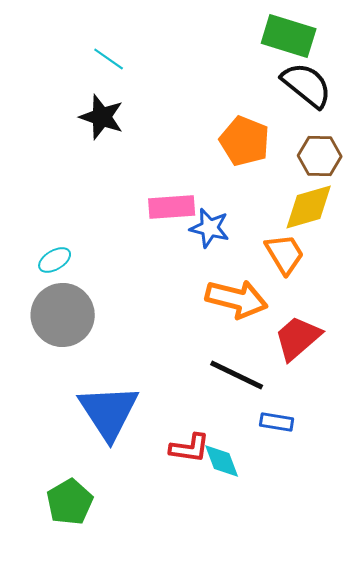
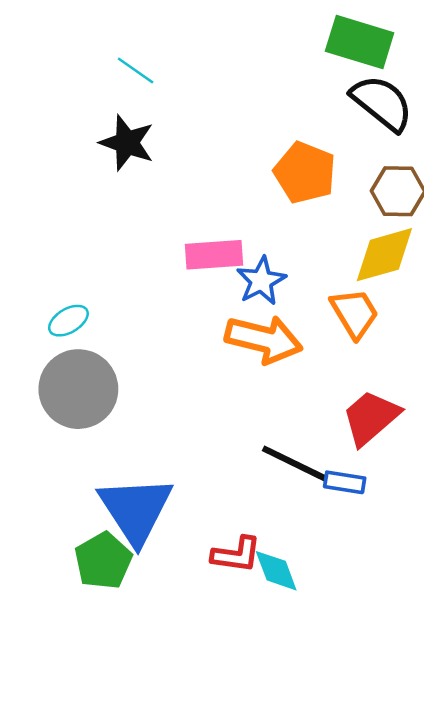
blue star: (210, 228) -> (261, 281), turned 30
orange arrow: (237, 299) -> (264, 339), moved
blue rectangle: (277, 422) -> (345, 482), moved
green pentagon: (70, 502) -> (103, 561), moved

